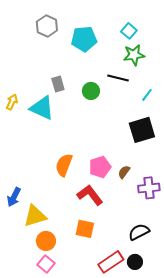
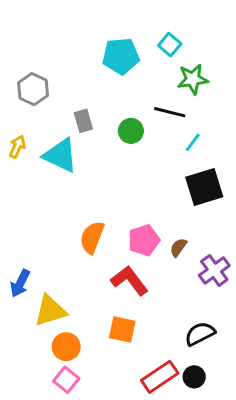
gray hexagon: (47, 26) -> (33, 89), moved
cyan square: (129, 31) -> (170, 45), moved
cyan line: (147, 95) -> (193, 142), moved
purple cross: (149, 188) -> (214, 270), turned -30

